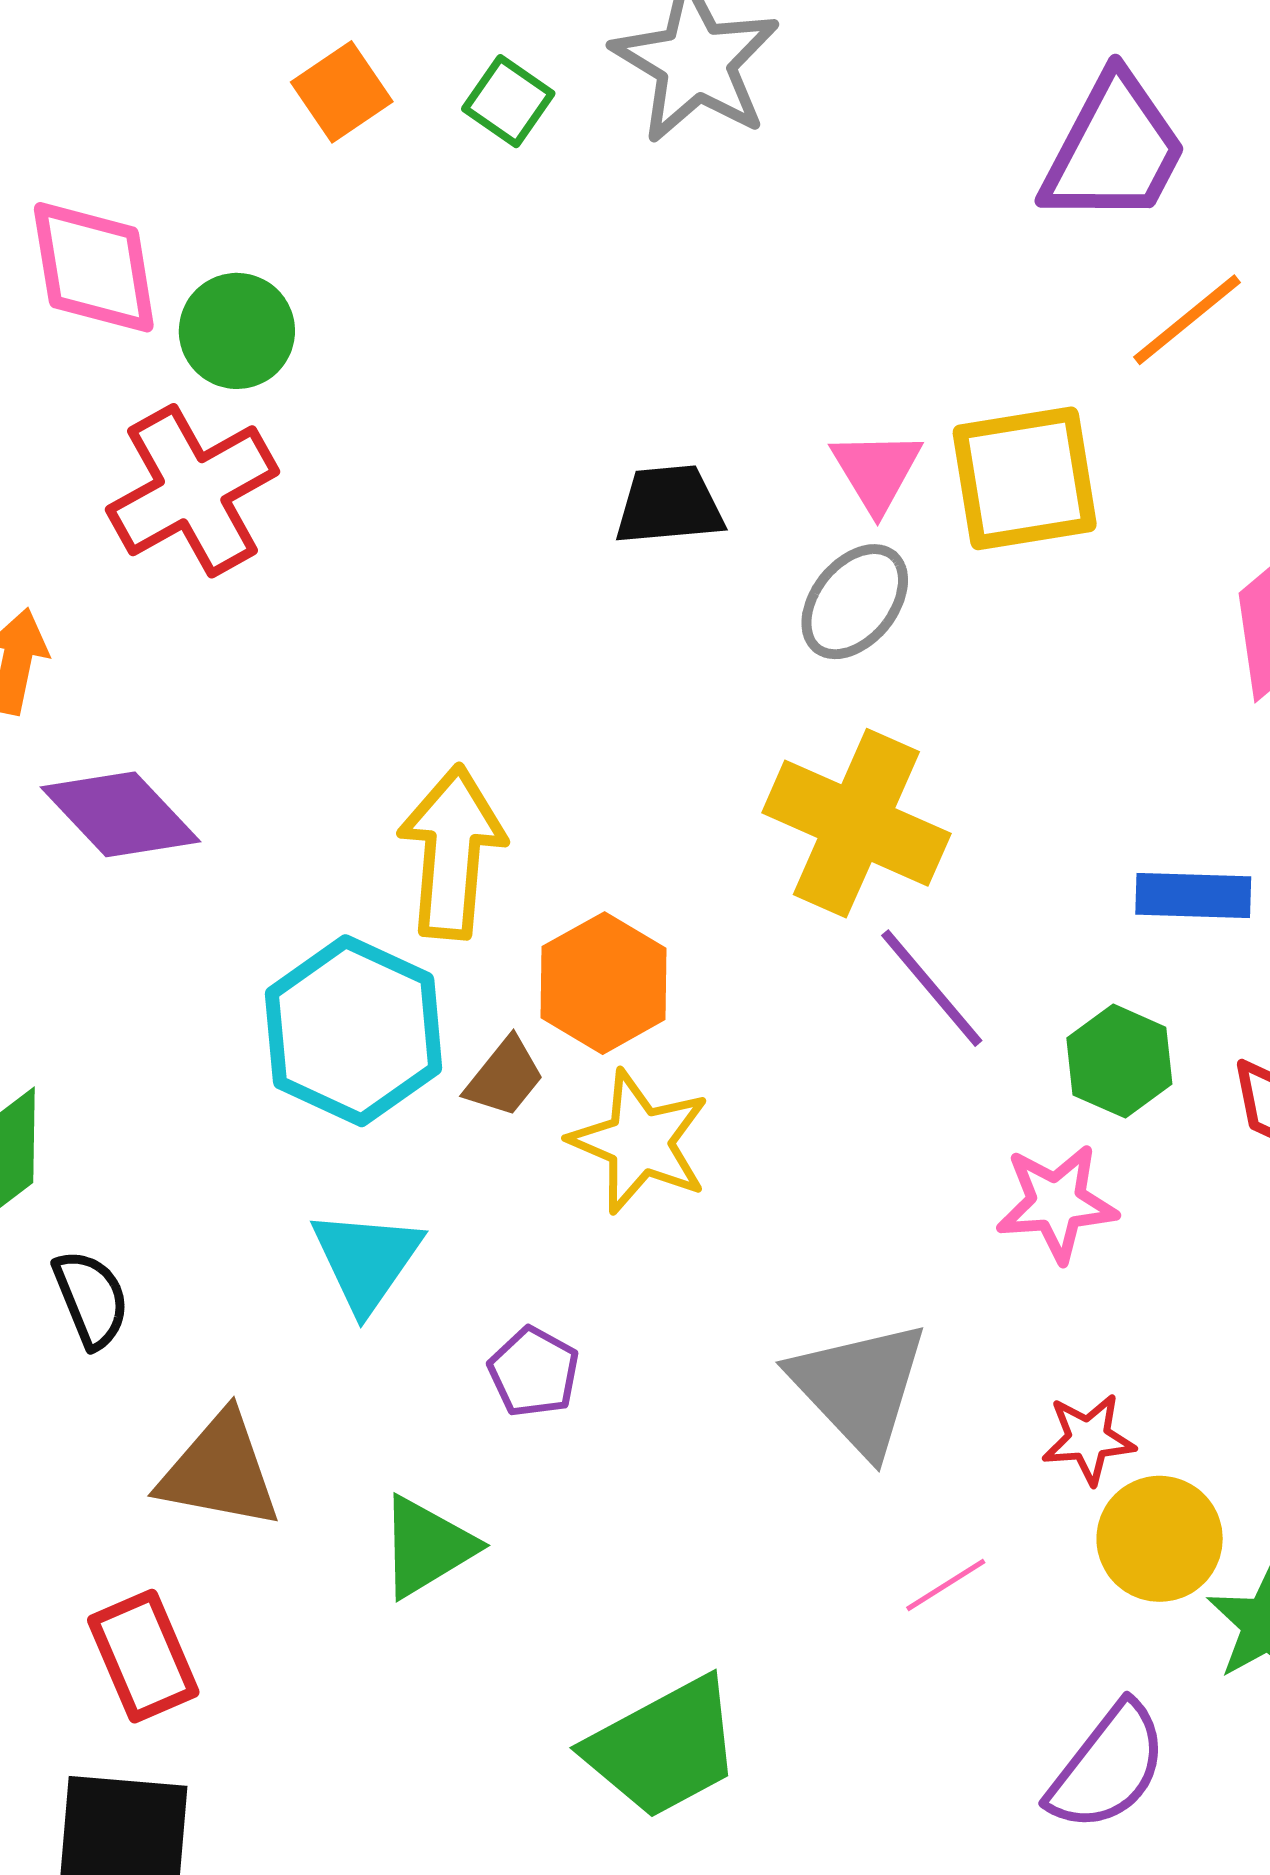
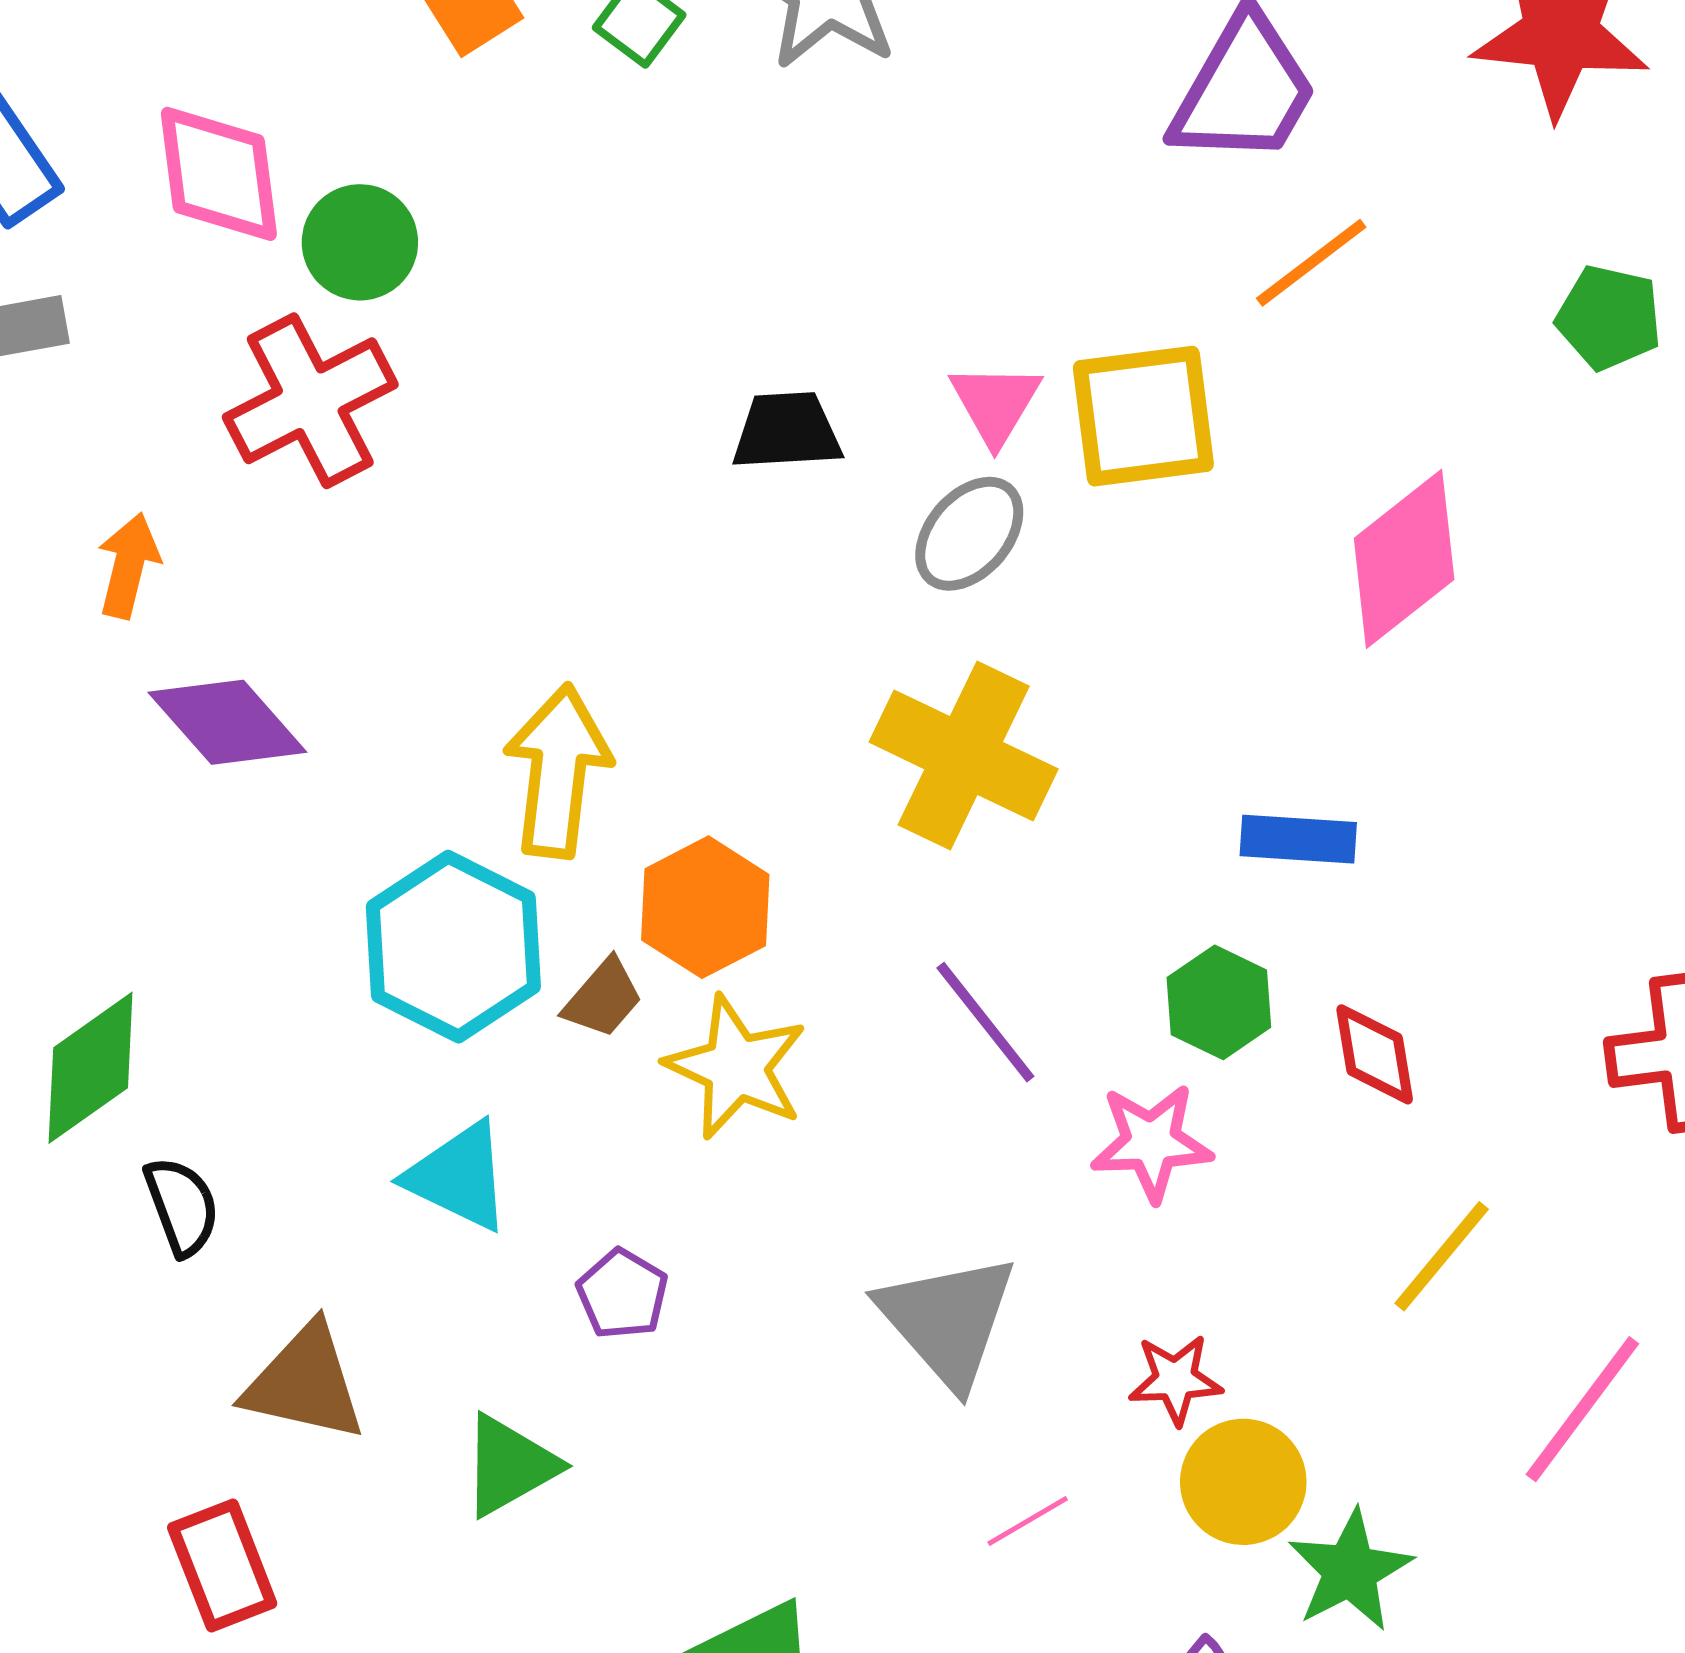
purple line: (932, 988) -> (985, 1022), moved
cyan triangle: (366, 1260) -> (459, 1176), turned -41

